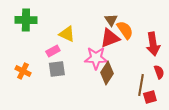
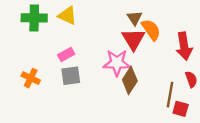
yellow triangle: (67, 34) -> (67, 16), moved
red triangle: (110, 38) -> (133, 39), turned -40
red square: (150, 97) -> (181, 109), turned 32

